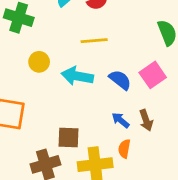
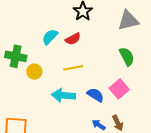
yellow circle: (39, 62) -> (34, 72), moved

